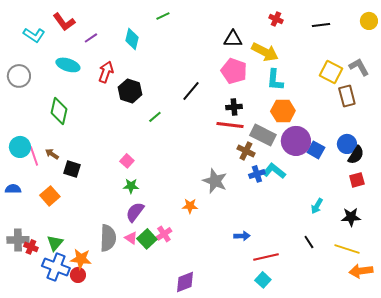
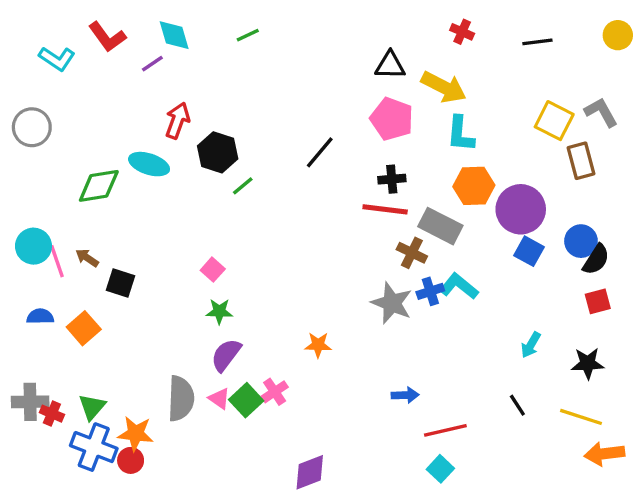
green line: (163, 16) -> (248, 35), moved
cyan diamond: (132, 39) -> (174, 35), moved, turned -30
cyan ellipse: (68, 65) -> (149, 164), moved
green diamond: (59, 111) -> (99, 186), turned 68
green line: (155, 117) -> (243, 186), moved
purple circle: (296, 141) -> (521, 209), moved
gray star: (215, 181) -> (392, 303), moved
blue semicircle: (13, 189) -> (40, 316), moved

